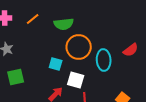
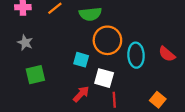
red semicircle: (131, 50) -> (167, 54), moved, turned 77

